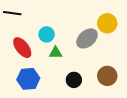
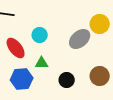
green triangle: (56, 53) -> (42, 63), moved

